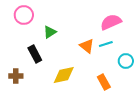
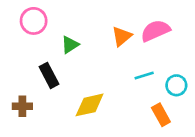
cyan line: (106, 44) -> (144, 75), moved
orange triangle: (87, 46) -> (122, 36), moved, turned 42
orange rectangle: (104, 82) -> (161, 115), moved

